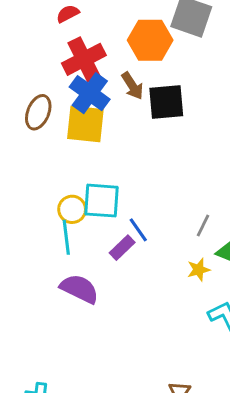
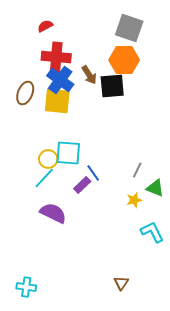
orange hexagon: (150, 40) -> (124, 60), moved
red cross: (84, 59) -> (56, 57), turned 32
cyan line: (66, 237) -> (44, 178), turned 50

